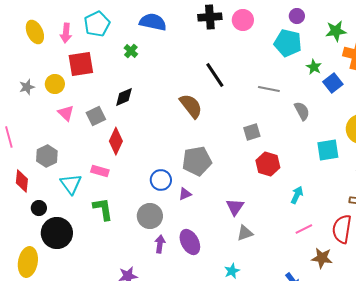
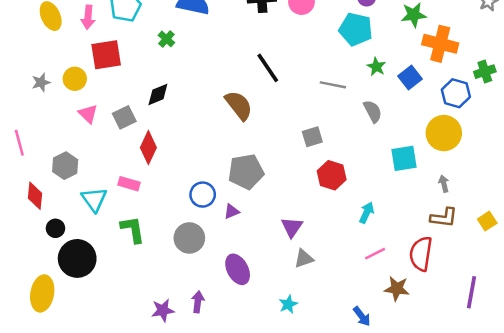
green star: (314, 67) -> (376, 67), moved
purple arrow: (160, 244) -> (198, 302), moved

